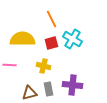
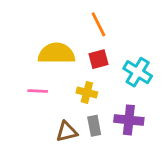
cyan cross: (72, 39) -> (138, 72), moved

